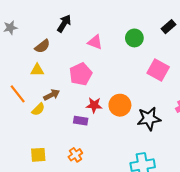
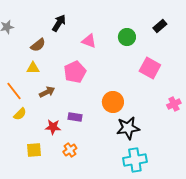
red star: (94, 105) -> (53, 127), moved
yellow semicircle: (38, 109) -> (20, 114), moved
black star: (149, 119) -> (128, 128), moved

